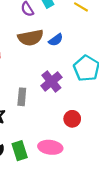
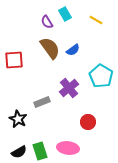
brown semicircle: (31, 38) -> (50, 48), turned -115
gray rectangle: (22, 97) -> (42, 102), turned 63

